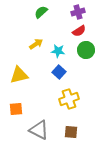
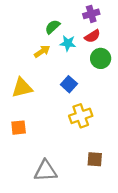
green semicircle: (41, 12) -> (53, 27), moved
cyan star: (58, 51) -> (68, 43), moved
gray triangle: (39, 130) -> (46, 171), moved, turned -30
brown square: (71, 132) -> (95, 159), moved

